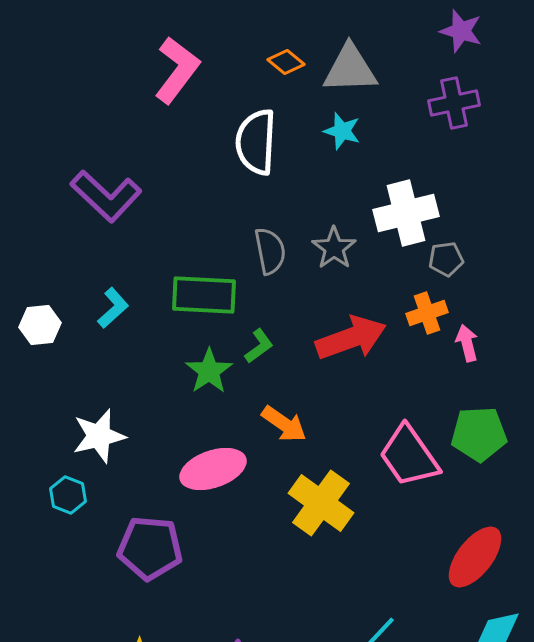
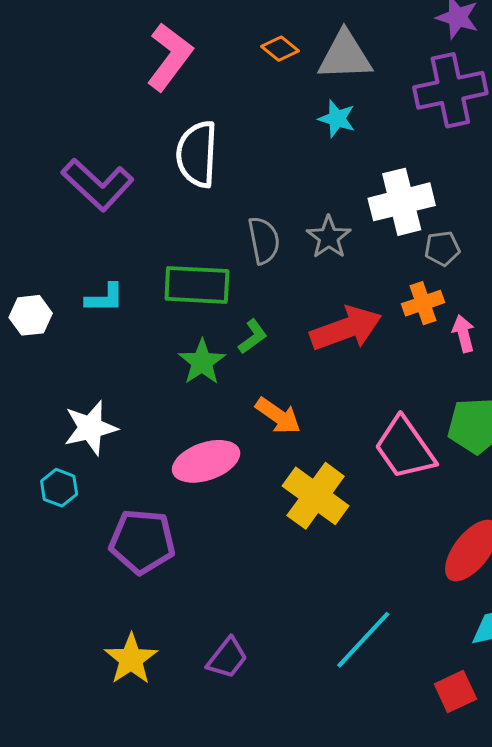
purple cross: (454, 103) -> (450, 90), size x1.4
white semicircle: (256, 142) -> (197, 154), moved
cyan L-shape: (113, 308) -> (105, 298), turned 42

